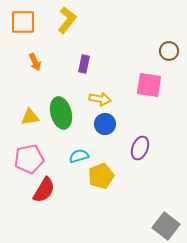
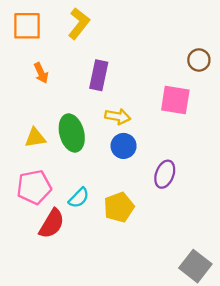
purple rectangle: (84, 64) -> (99, 75), size x1.4
cyan semicircle: (79, 156) -> (79, 198), moved, turned 150

